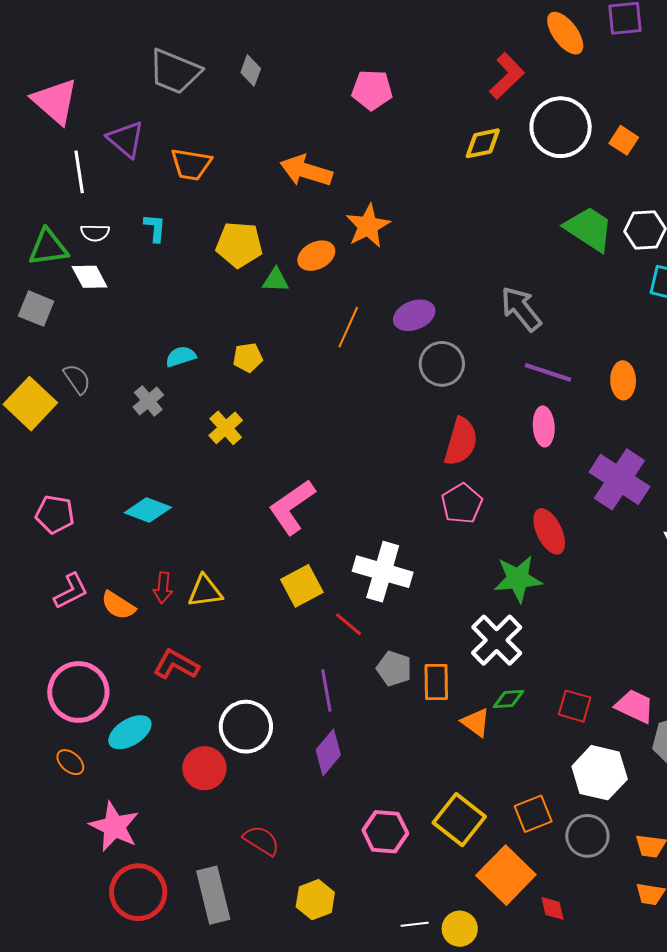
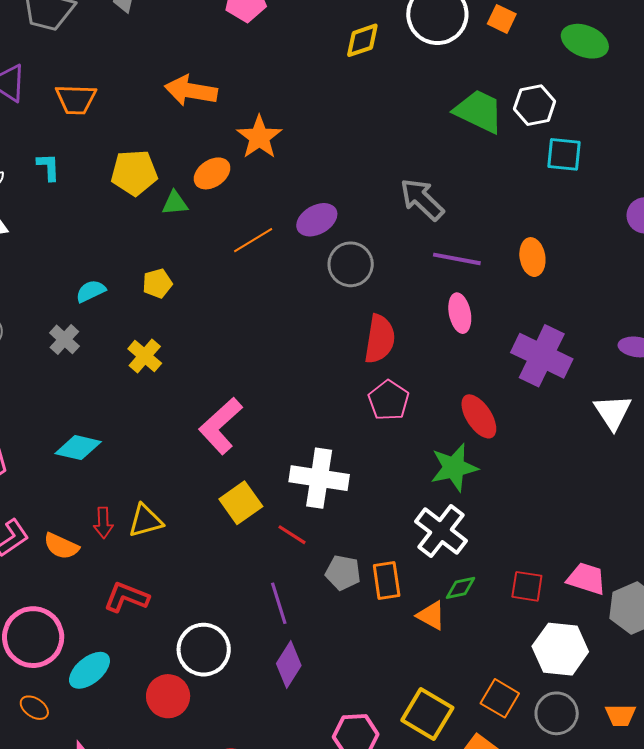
orange line: (348, 327) -> (253, 240), turned 42
orange square: (533, 814) -> (500, 698), turned -30

